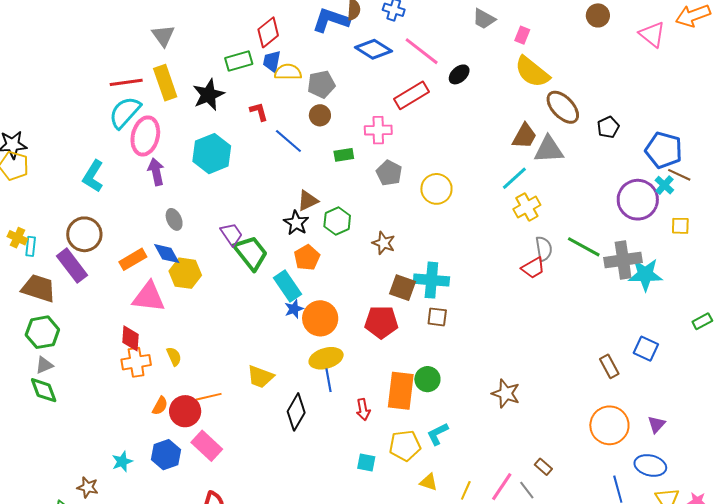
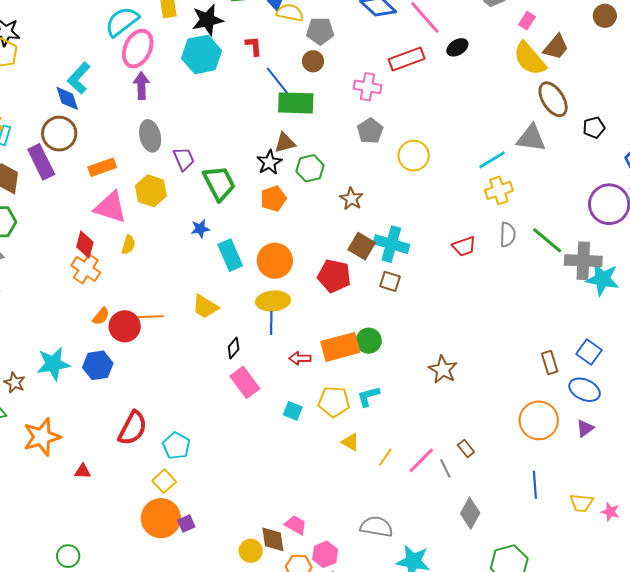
brown trapezoid: (524, 136) -> (556, 47), moved
cyan hexagon: (212, 154) -> (202, 54), moved
green rectangle: (344, 155) -> (296, 103), moved, size x1.8
gray ellipse: (174, 219) -> (150, 136), size x1.4
purple trapezoid: (231, 234) -> (184, 159), moved
blue diamond: (167, 254) -> (67, 98), moved
red trapezoid: (533, 268) -> (464, 246), moved
cyan rectangle: (287, 286) -> (230, 255), moved
blue star: (294, 309) -> (200, 229), moved
yellow semicircle: (174, 356) -> (128, 245), moved, turned 30
orange cross: (136, 362) -> (86, 269), turned 32
orange rectangle: (401, 391) -> (340, 347), turned 57
red arrow: (363, 409) -> (300, 358), turned 90
black diamond: (296, 412) -> (234, 348), size x0.6
pink rectangle: (207, 446) -> (245, 382), moved
cyan star: (122, 462) -> (53, 364), size x1.6
blue ellipse: (650, 465) -> (585, 390), moved

